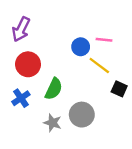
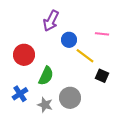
purple arrow: (21, 29) -> (51, 21), moved
pink line: (104, 40) -> (102, 34), moved
blue cross: (21, 98) -> (20, 94), moved

